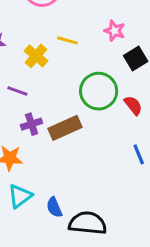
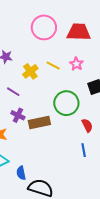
pink star: (114, 31) -> (76, 64), moved
red semicircle: (133, 105) -> (87, 125), moved
purple cross: (32, 124) -> (18, 115), turned 32

